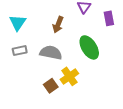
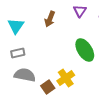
brown arrow: (58, 25) -> (50, 19), moved
gray semicircle: (51, 53) -> (25, 75), moved

